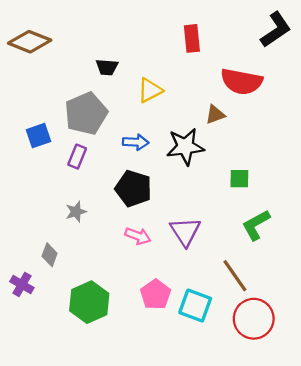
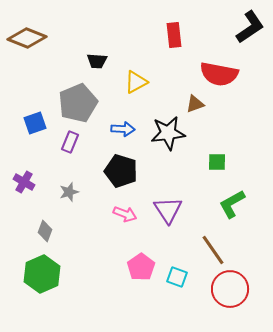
purple cross: (22, 285) -> (24, 182), moved
green hexagon: (89, 302) -> (42, 274), moved
cyan square: (195, 305) -> (177, 277), size x0.7

